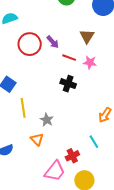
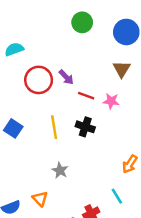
brown triangle: (87, 36) -> (122, 69), moved
yellow line: (23, 108) -> (54, 127), moved
orange triangle: (37, 139) -> (40, 199), moved

